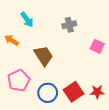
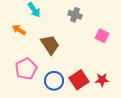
gray cross: (69, 25) -> (75, 15), turned 32

